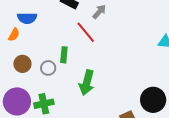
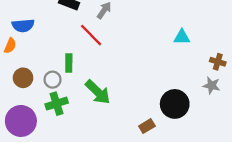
green arrow: (87, 83) -> (98, 92), turned -55
green cross: (44, 104) -> (57, 104), moved

